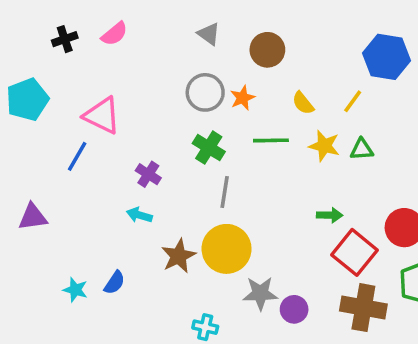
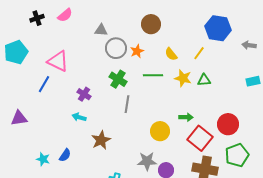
gray triangle: (209, 34) -> (101, 30), moved, turned -32
yellow circle: (227, 249) -> (160, 131), moved, size x0.7

